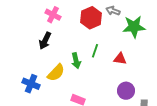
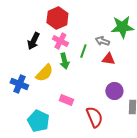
gray arrow: (113, 11) -> (102, 41), moved
pink cross: (53, 15) -> (60, 41), moved
red hexagon: (91, 18) -> (57, 18), moved

